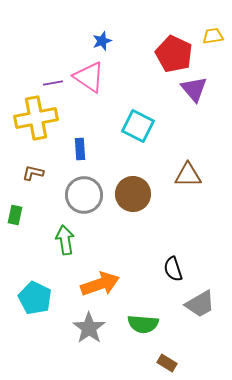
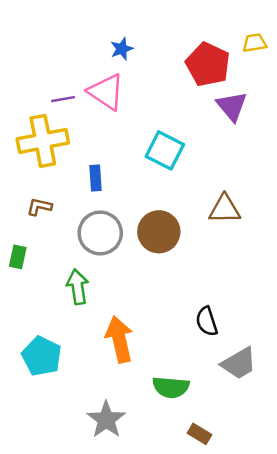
orange arrow: (100, 284) -> (119, 339), turned -84
gray star: (89, 328) -> (106, 420), moved

